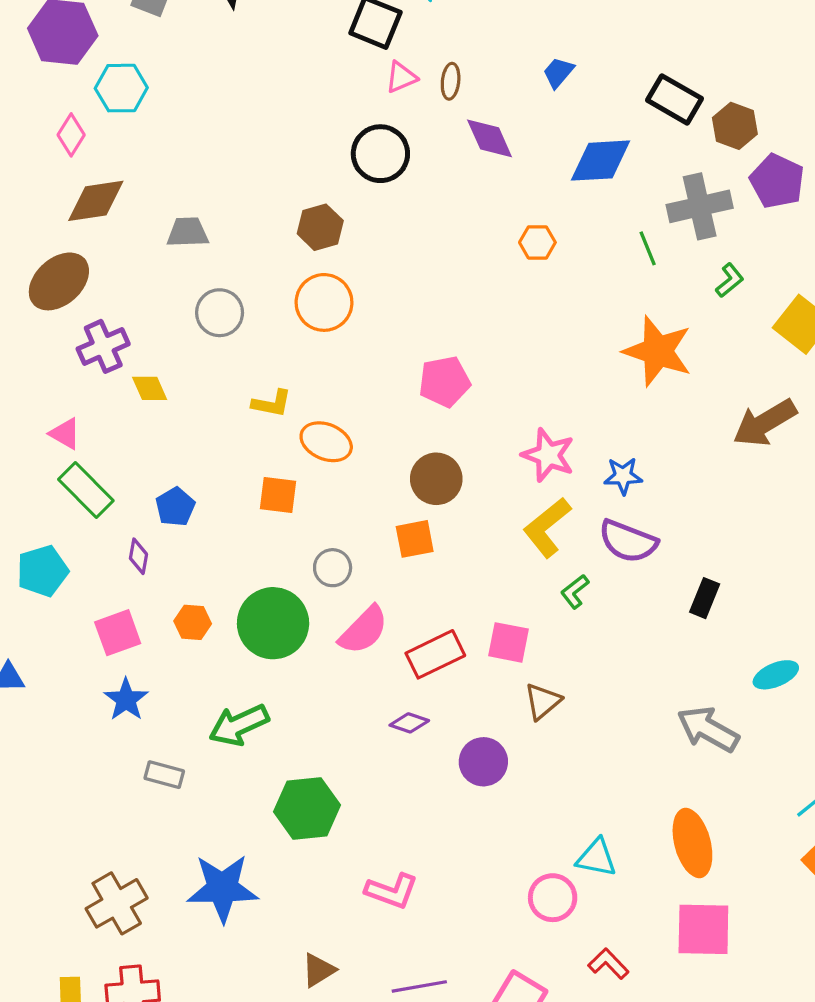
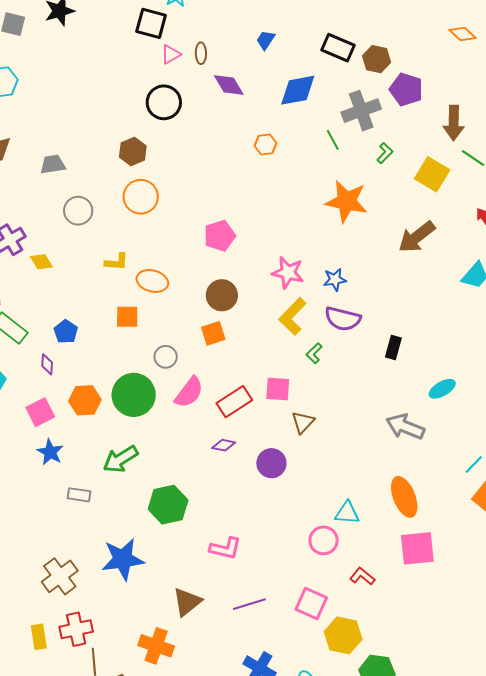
orange hexagon: (193, 622) -> (85, 400), size x1.4
brown triangle: (318, 970) -> (187, 602), size x1.4

